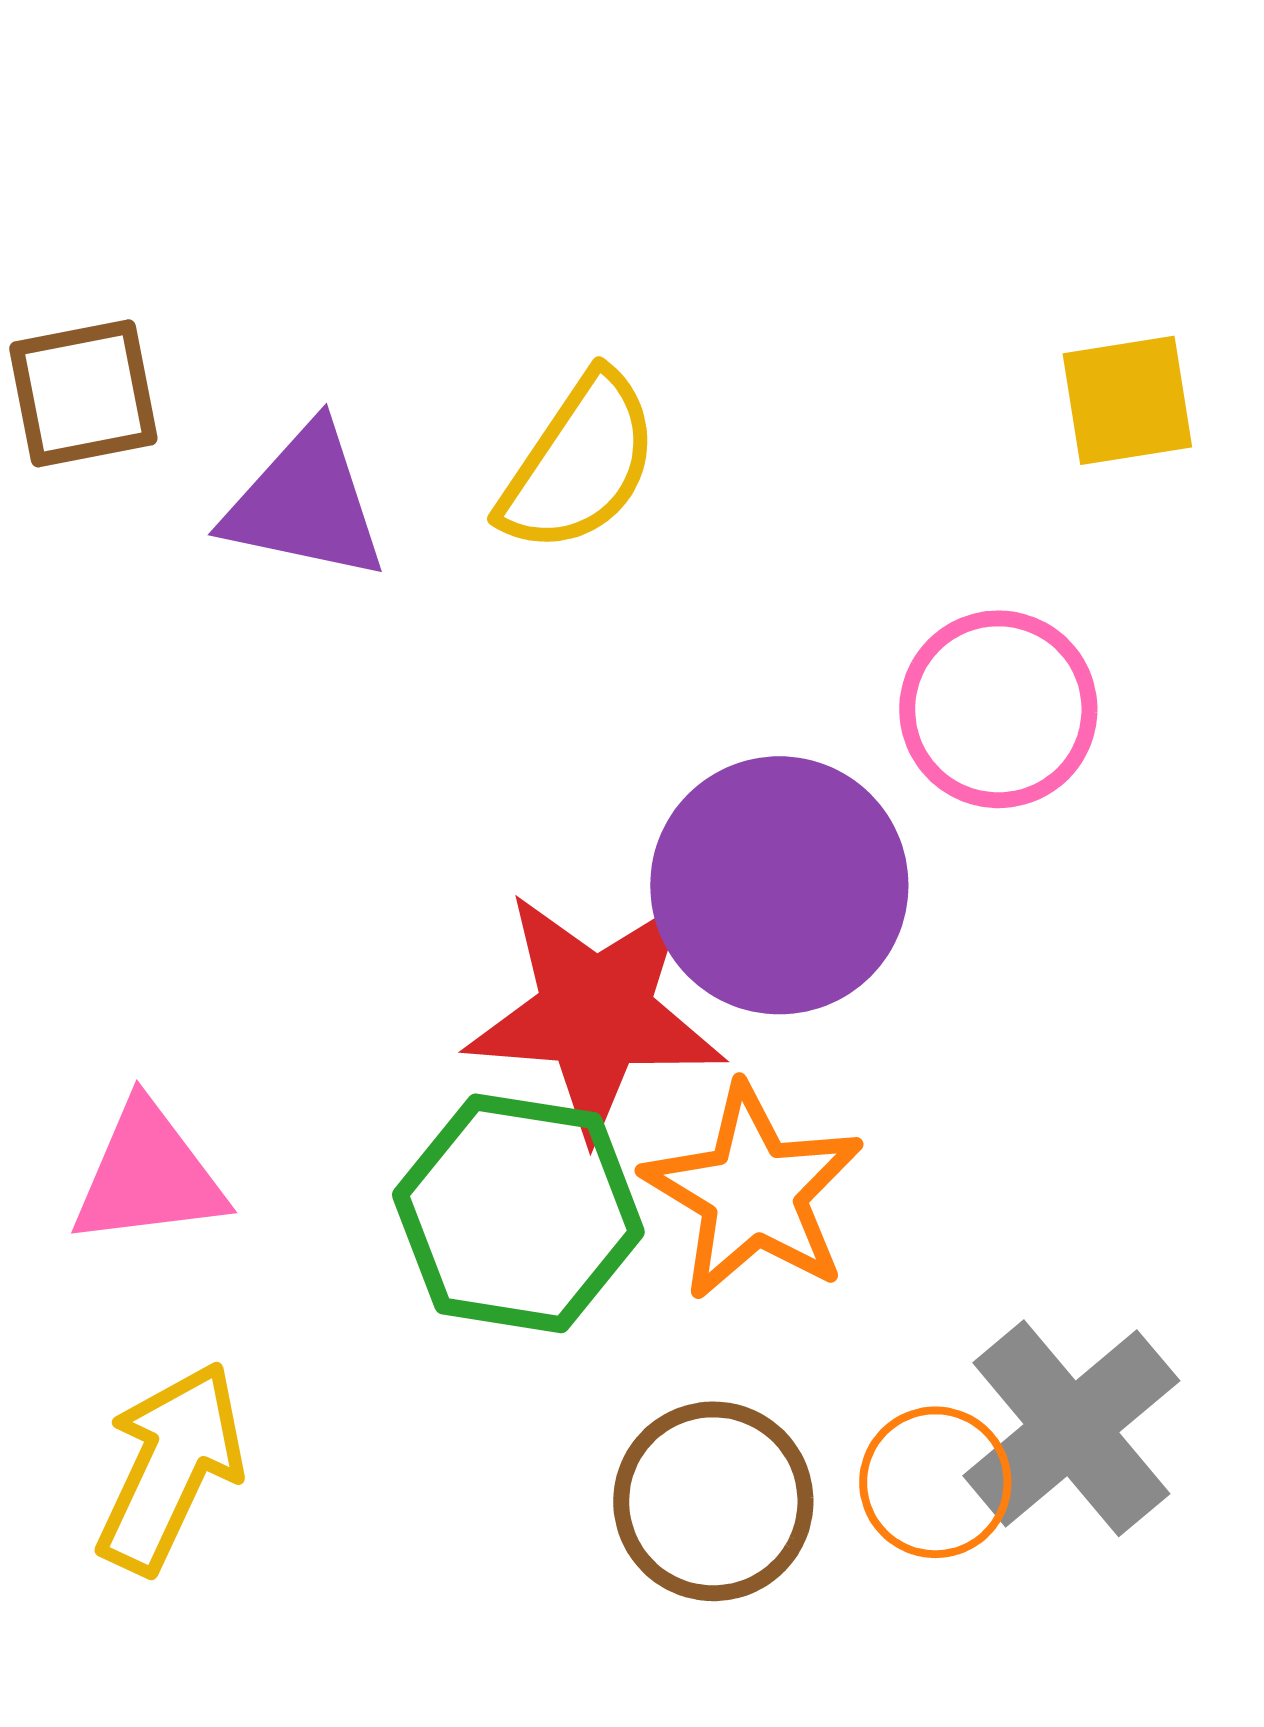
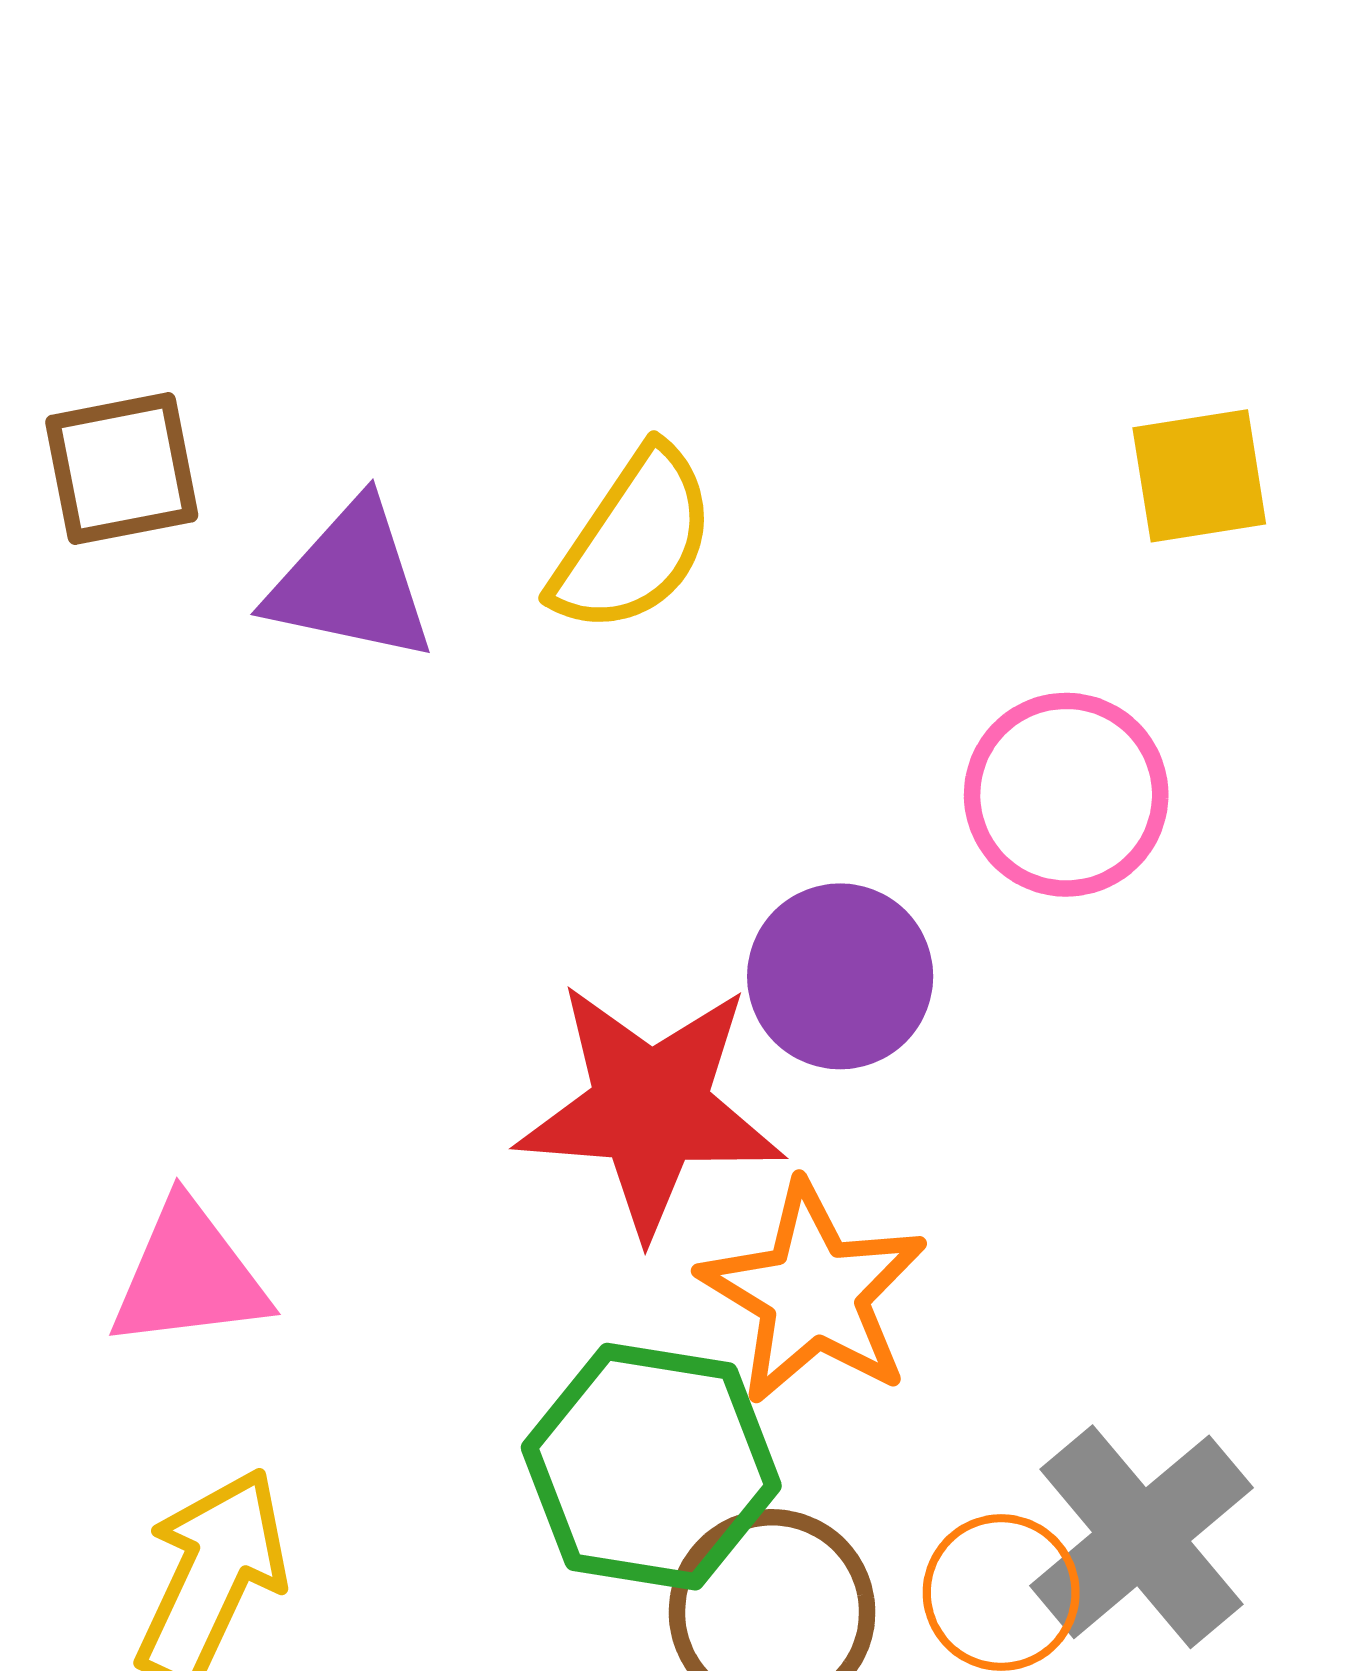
purple circle: (779, 885) -> (840, 976), size x0.7
green hexagon: (518, 1213) -> (651, 1467), moved

